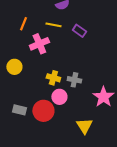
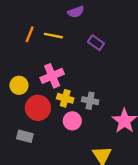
yellow line: (53, 25) -> (53, 36), moved
pink cross: (39, 44) -> (52, 76), moved
red circle: (43, 111) -> (38, 108), moved

